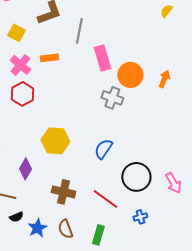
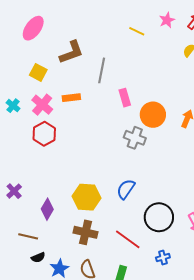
pink rectangle: (102, 58) -> (125, 98), size x0.7
yellow hexagon: (55, 141) -> (86, 197), moved

